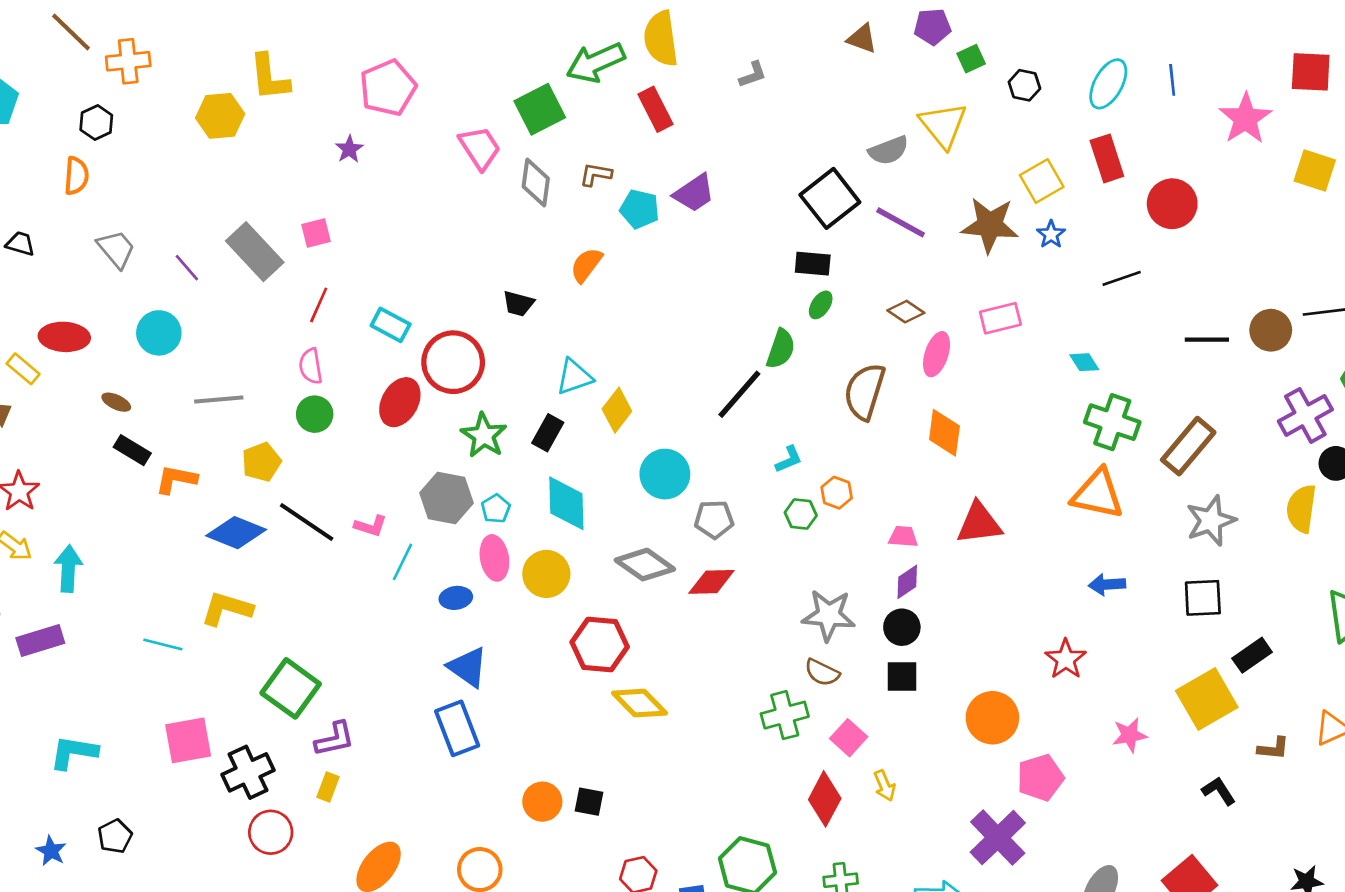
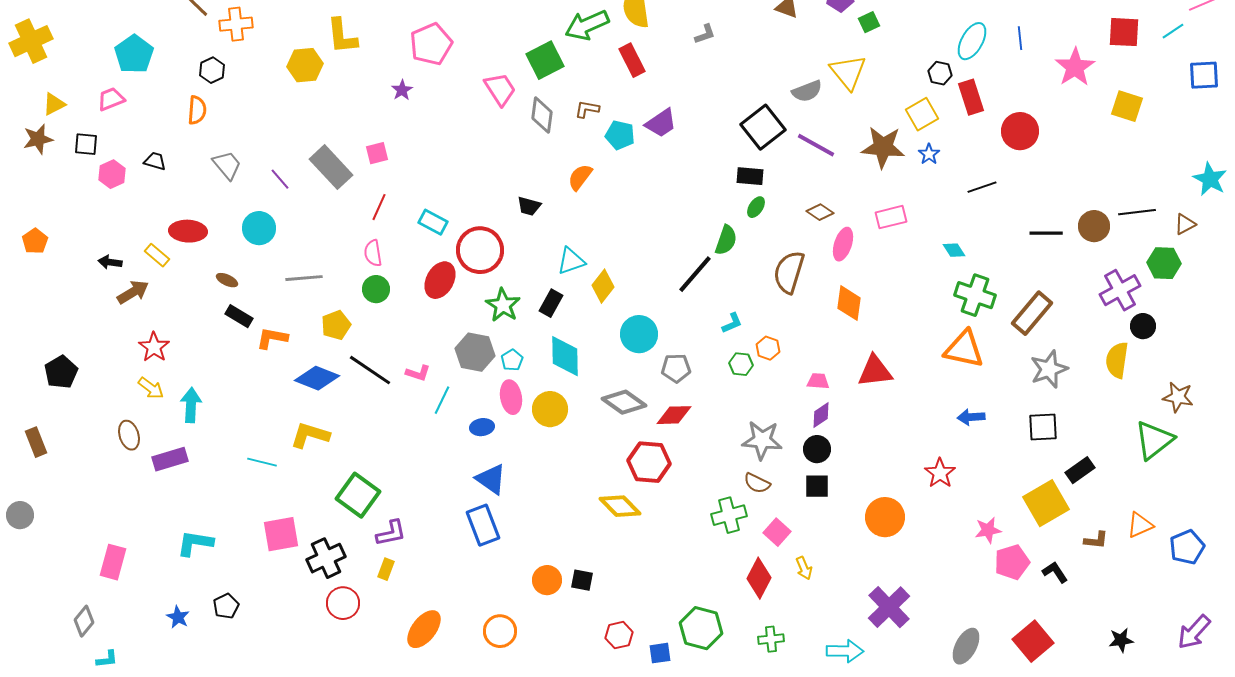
black hexagon: (1024, 85) -> (940, 73), moved
red hexagon: (600, 644) -> (649, 462), moved
pink pentagon: (1040, 778) -> (1012, 562), moved

